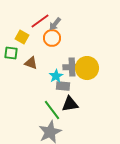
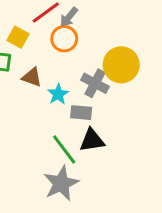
gray cross: (72, 67) -> (95, 83), turned 30
yellow circle: (87, 68) -> (121, 65), moved
cyan star: (56, 76) -> (58, 94), moved

